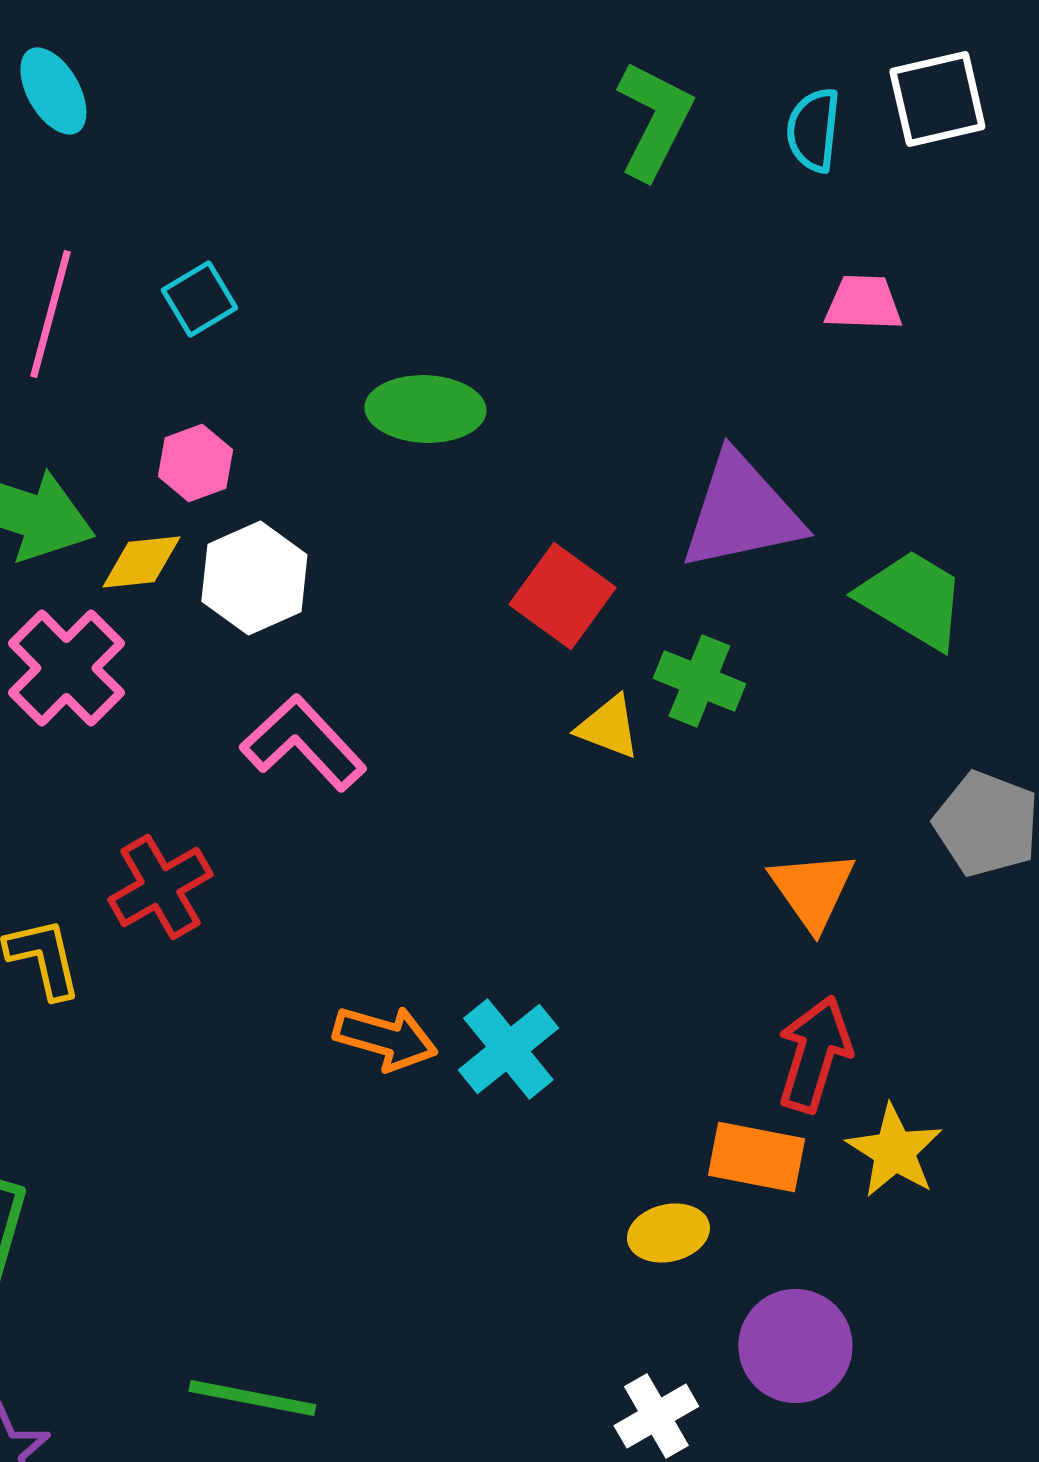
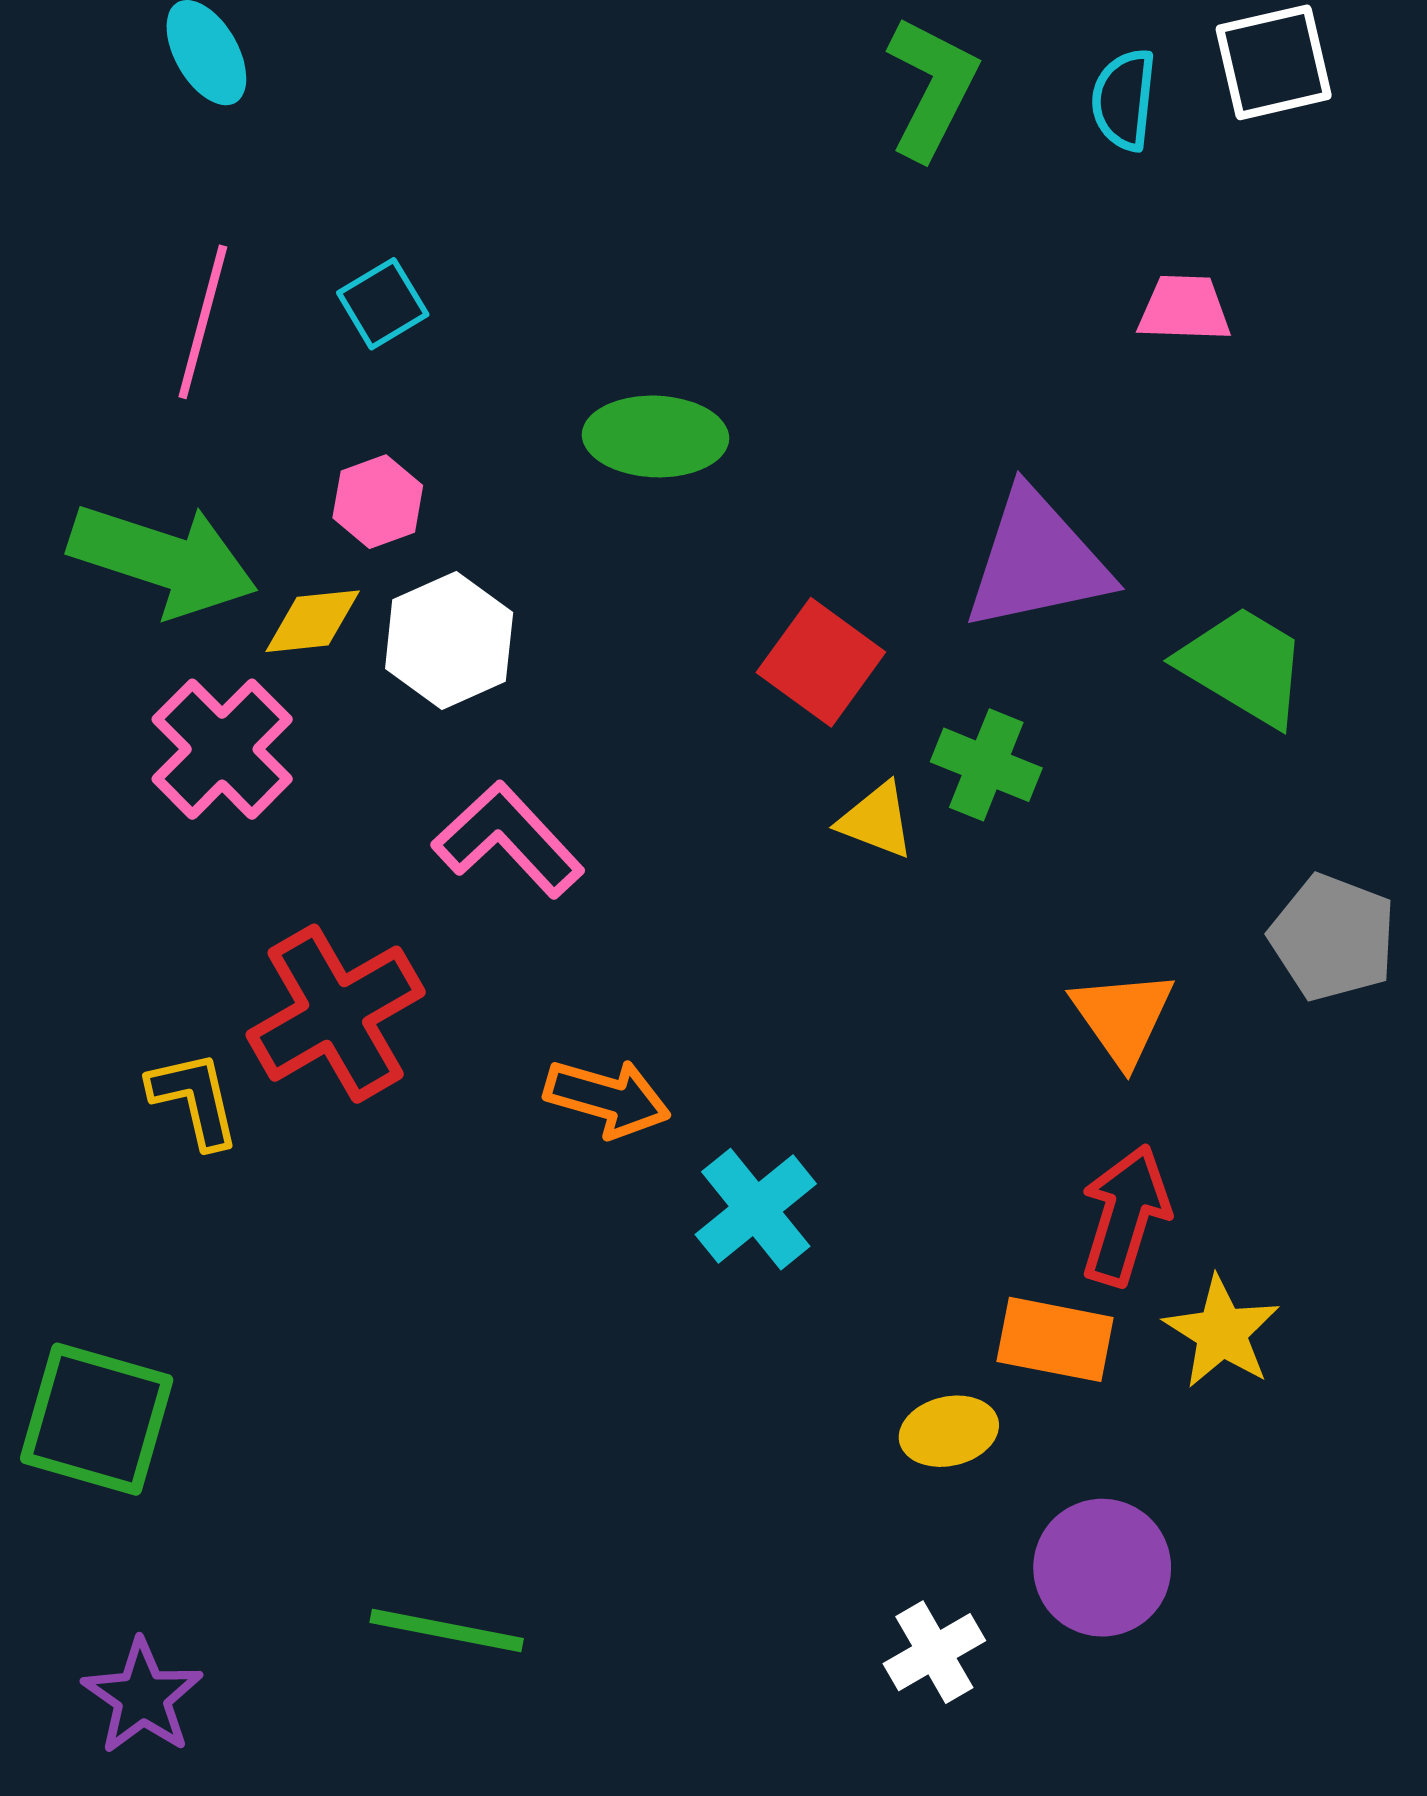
red cross: (160, 887) -> (336, 1014), size x1.4
orange arrow: (385, 1038) -> (607, 1098), moved

